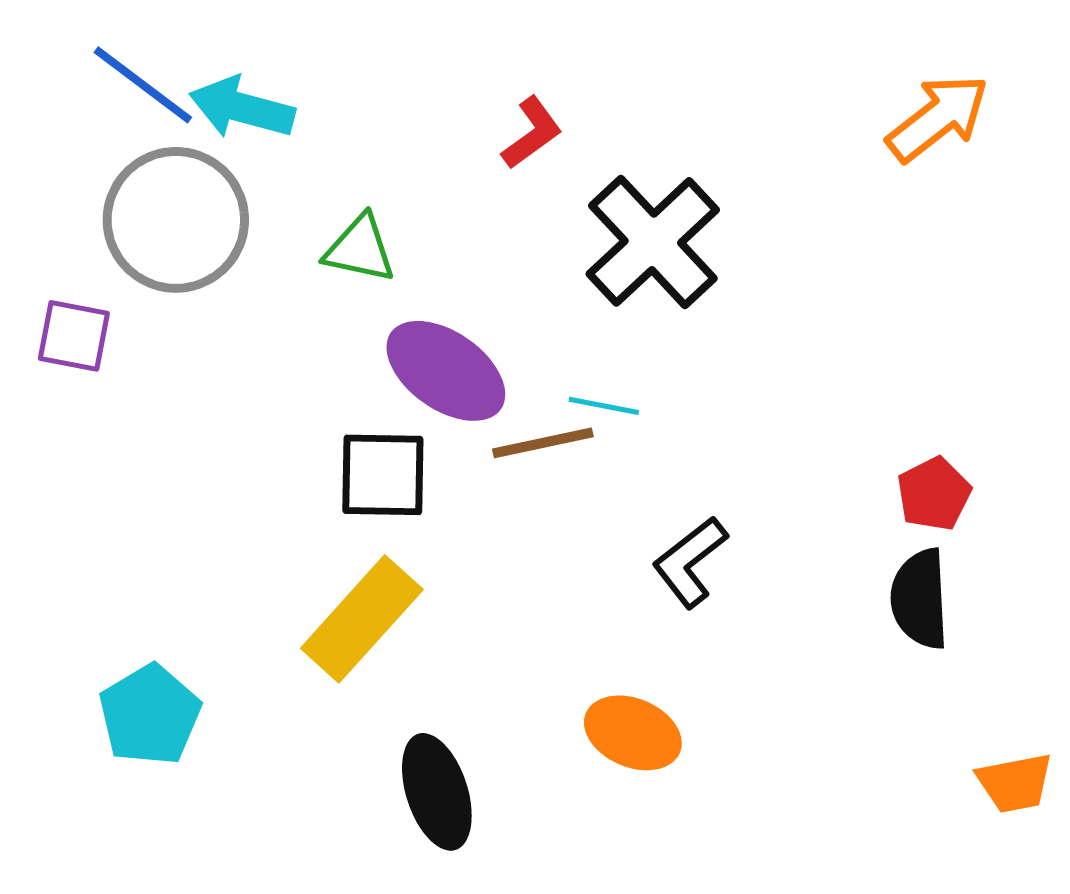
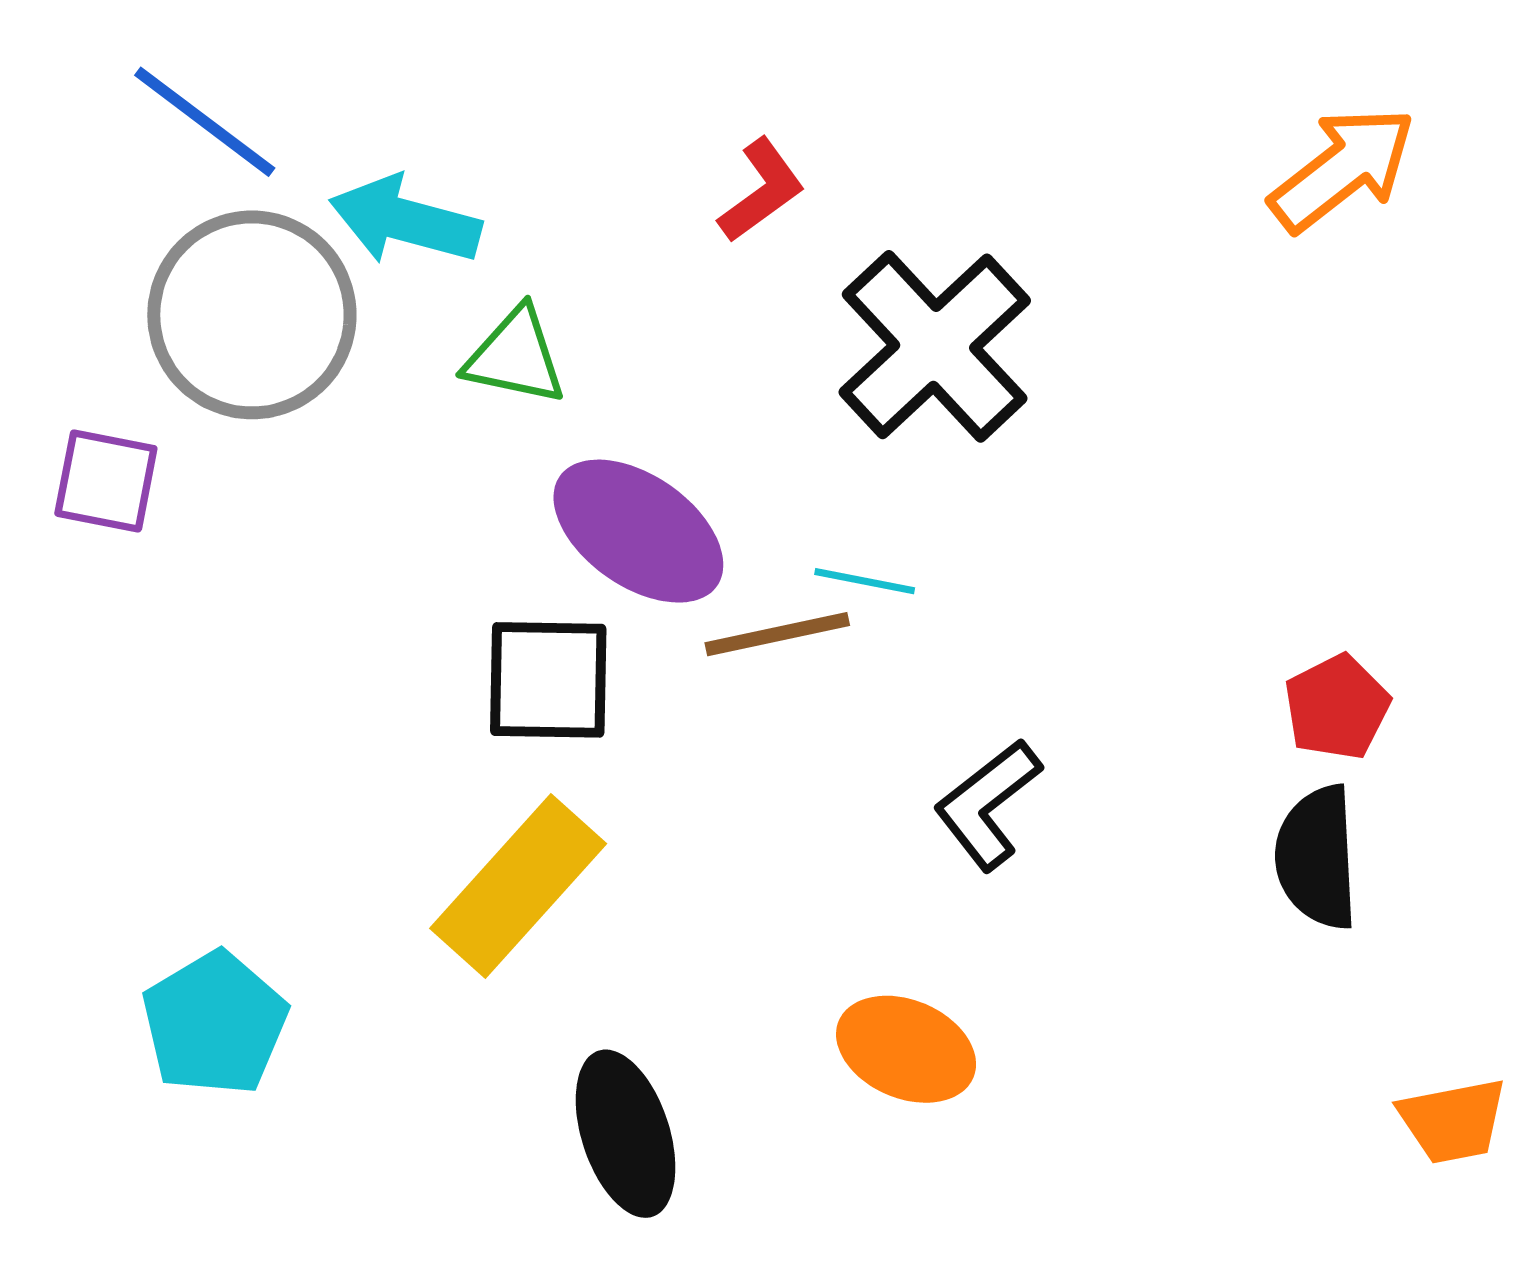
cyan arrow: (242, 108) -> (405, 220), moved

